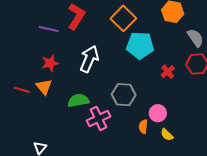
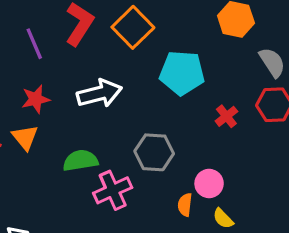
orange square: (123, 18) -> (133, 27), moved
purple line: (49, 29) -> (34, 44), turned 54
white arrow: (89, 59) -> (99, 93), turned 52

